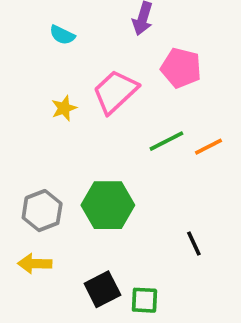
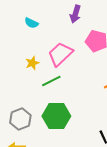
green line: (166, 141) -> (51, 81), moved

